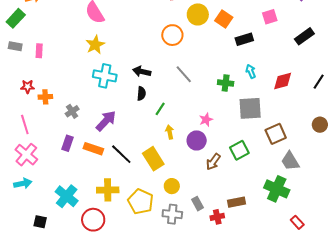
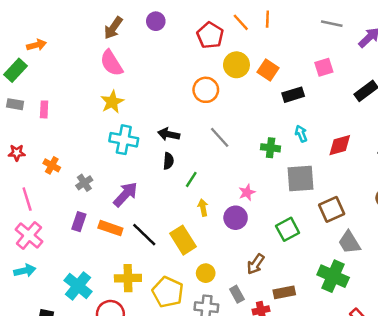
red star: (27, 87) -> (17, 153), moved
orange cross: (45, 97) -> (52, 165), turned 32
brown arrow: (213, 162) -> (256, 264), moved

